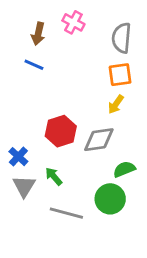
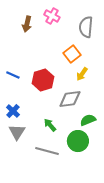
blue line: (34, 65) -> (13, 75), moved
orange square: (120, 75) -> (72, 54), moved, turned -30
red hexagon: (61, 131) -> (43, 80), moved
green arrow: (54, 176) -> (50, 125), moved

